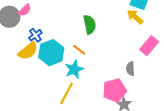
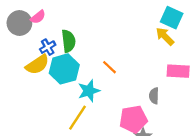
green semicircle: (90, 25) -> (68, 41), moved
pink rectangle: (149, 46) -> (178, 71), turned 48
orange line: (79, 50) -> (109, 67), moved

